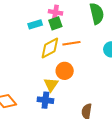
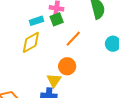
orange line: (71, 43) -> (73, 39), turned -36
yellow diamond: (50, 48) -> (31, 42), moved

